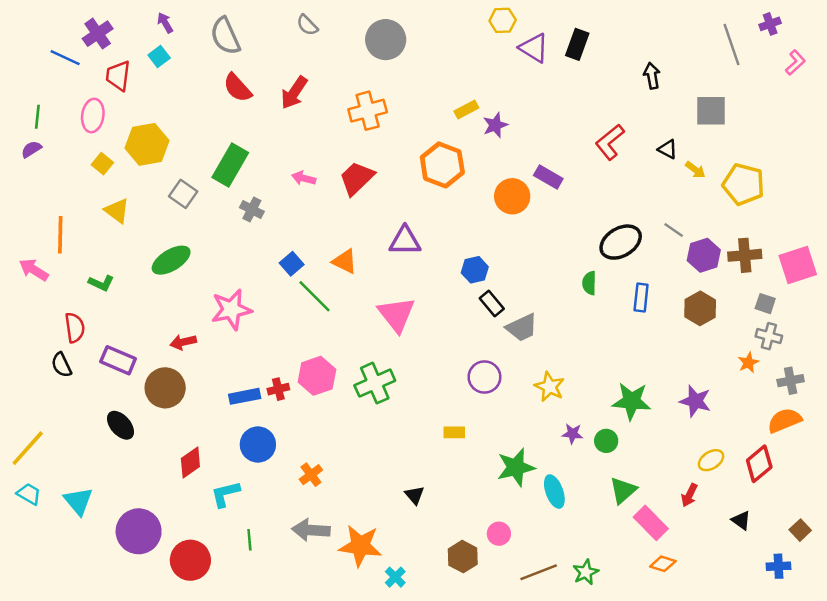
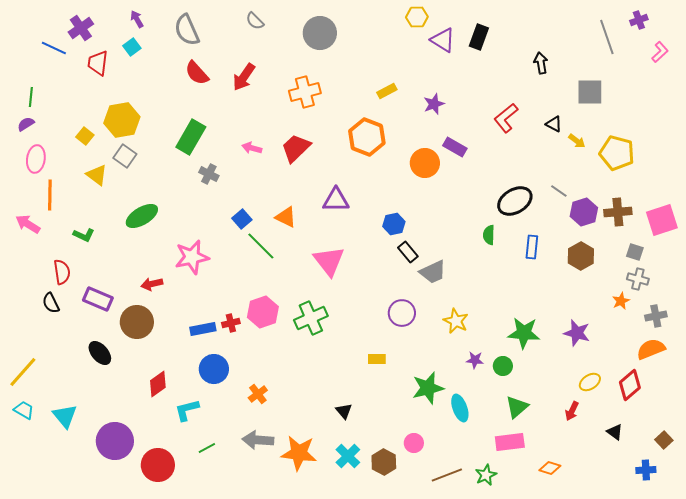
pink ellipse: (93, 116) -> (36, 159), moved
purple star: (495, 125) -> (434, 104), moved
gray square: (183, 194) -> (125, 156), moved
pink rectangle: (651, 523) -> (510, 442), moved, turned -52
green line: (249, 540) -> (207, 448), turned 66
cyan cross: (395, 577) -> (348, 456), moved, size x1.4

